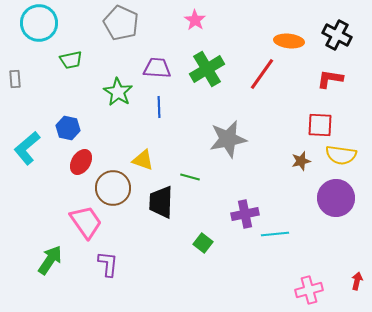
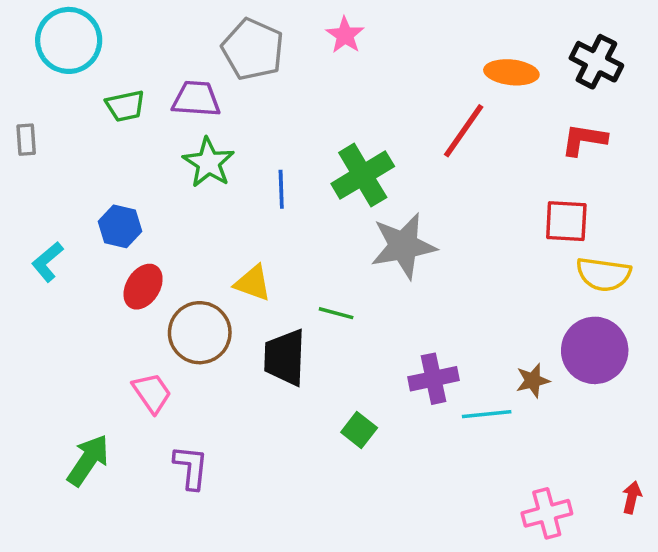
gray pentagon: (121, 23) -> (253, 49), moved
purple trapezoid: (157, 68) -> (196, 99), moved
green cross: (207, 69) -> (363, 175), moved
cyan L-shape: (27, 148) -> (47, 262), size x0.7
brown star: (301, 161) -> (533, 380), moved
pink trapezoid: (86, 222) -> (152, 393), size x0.7

